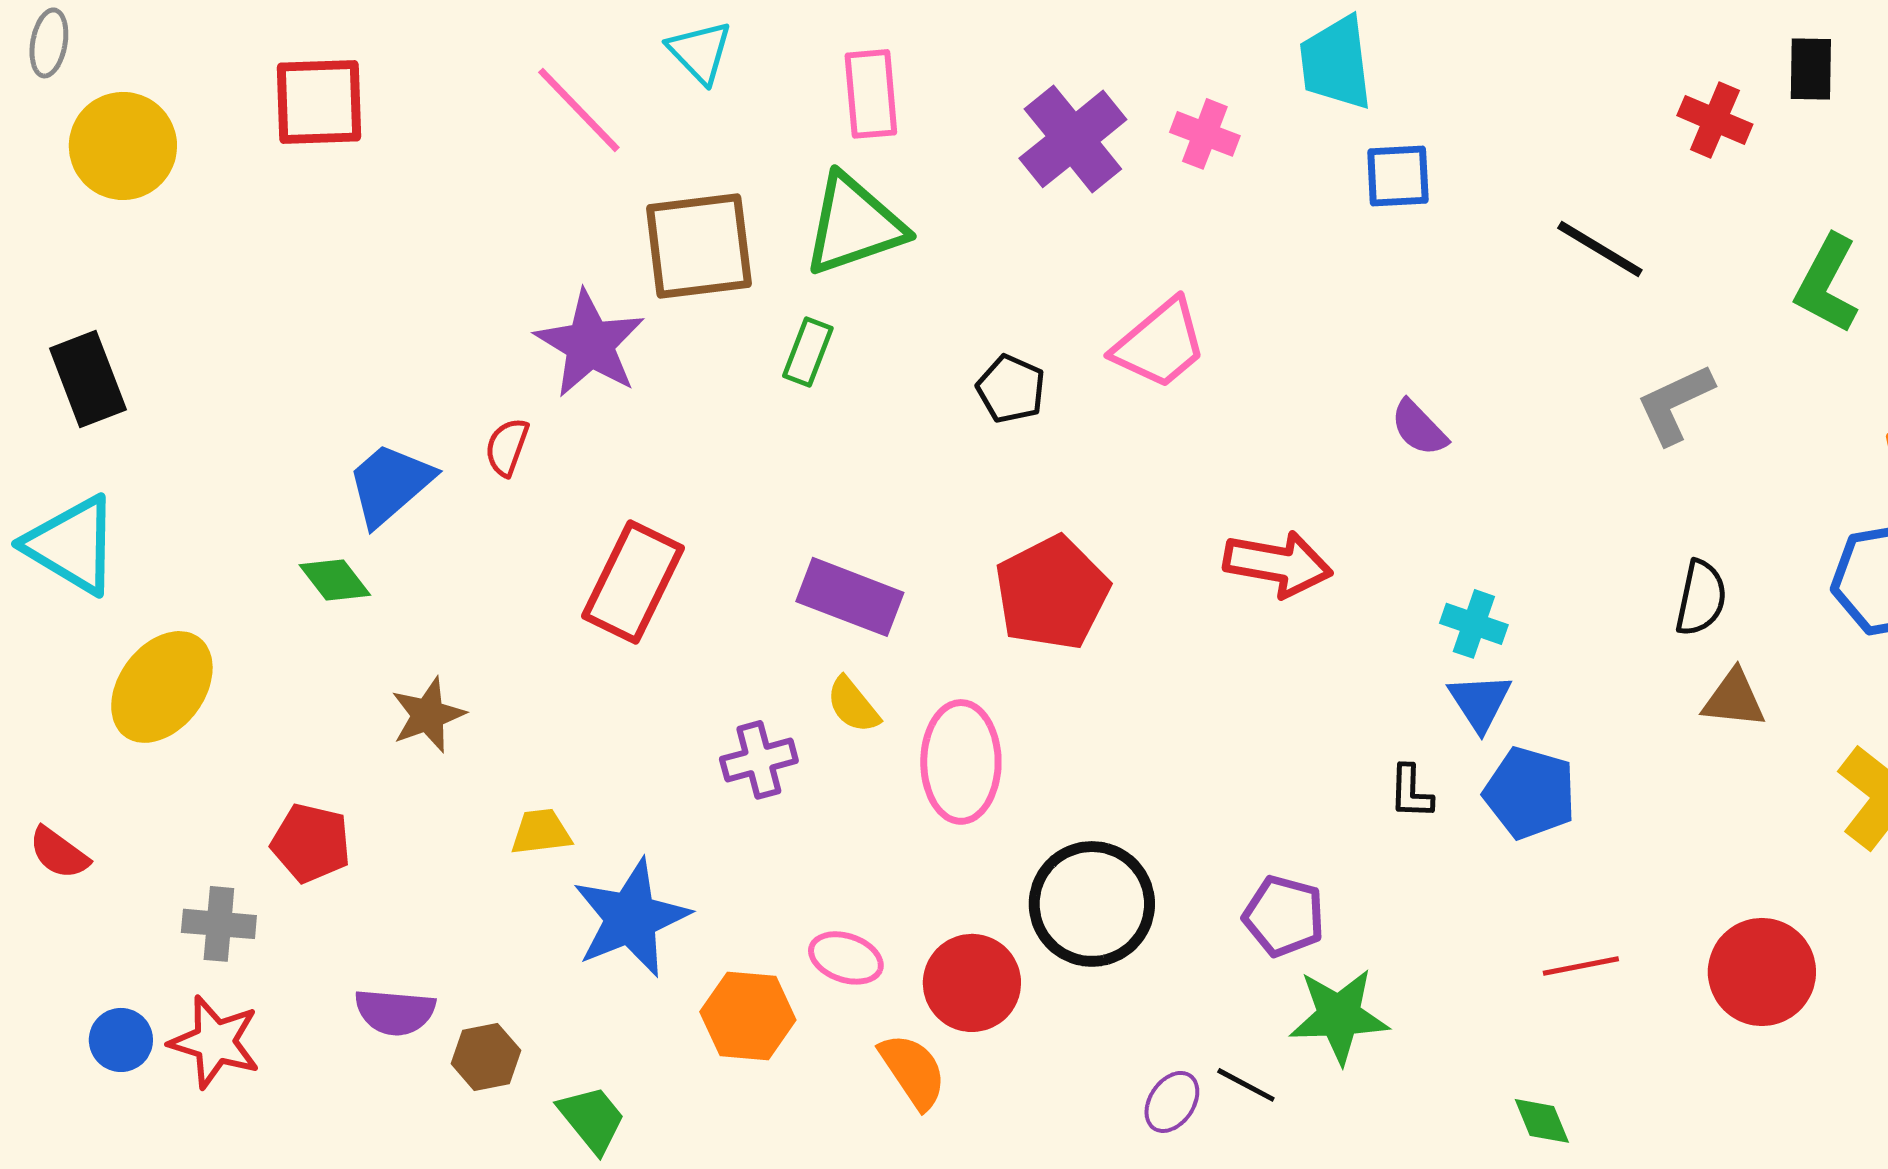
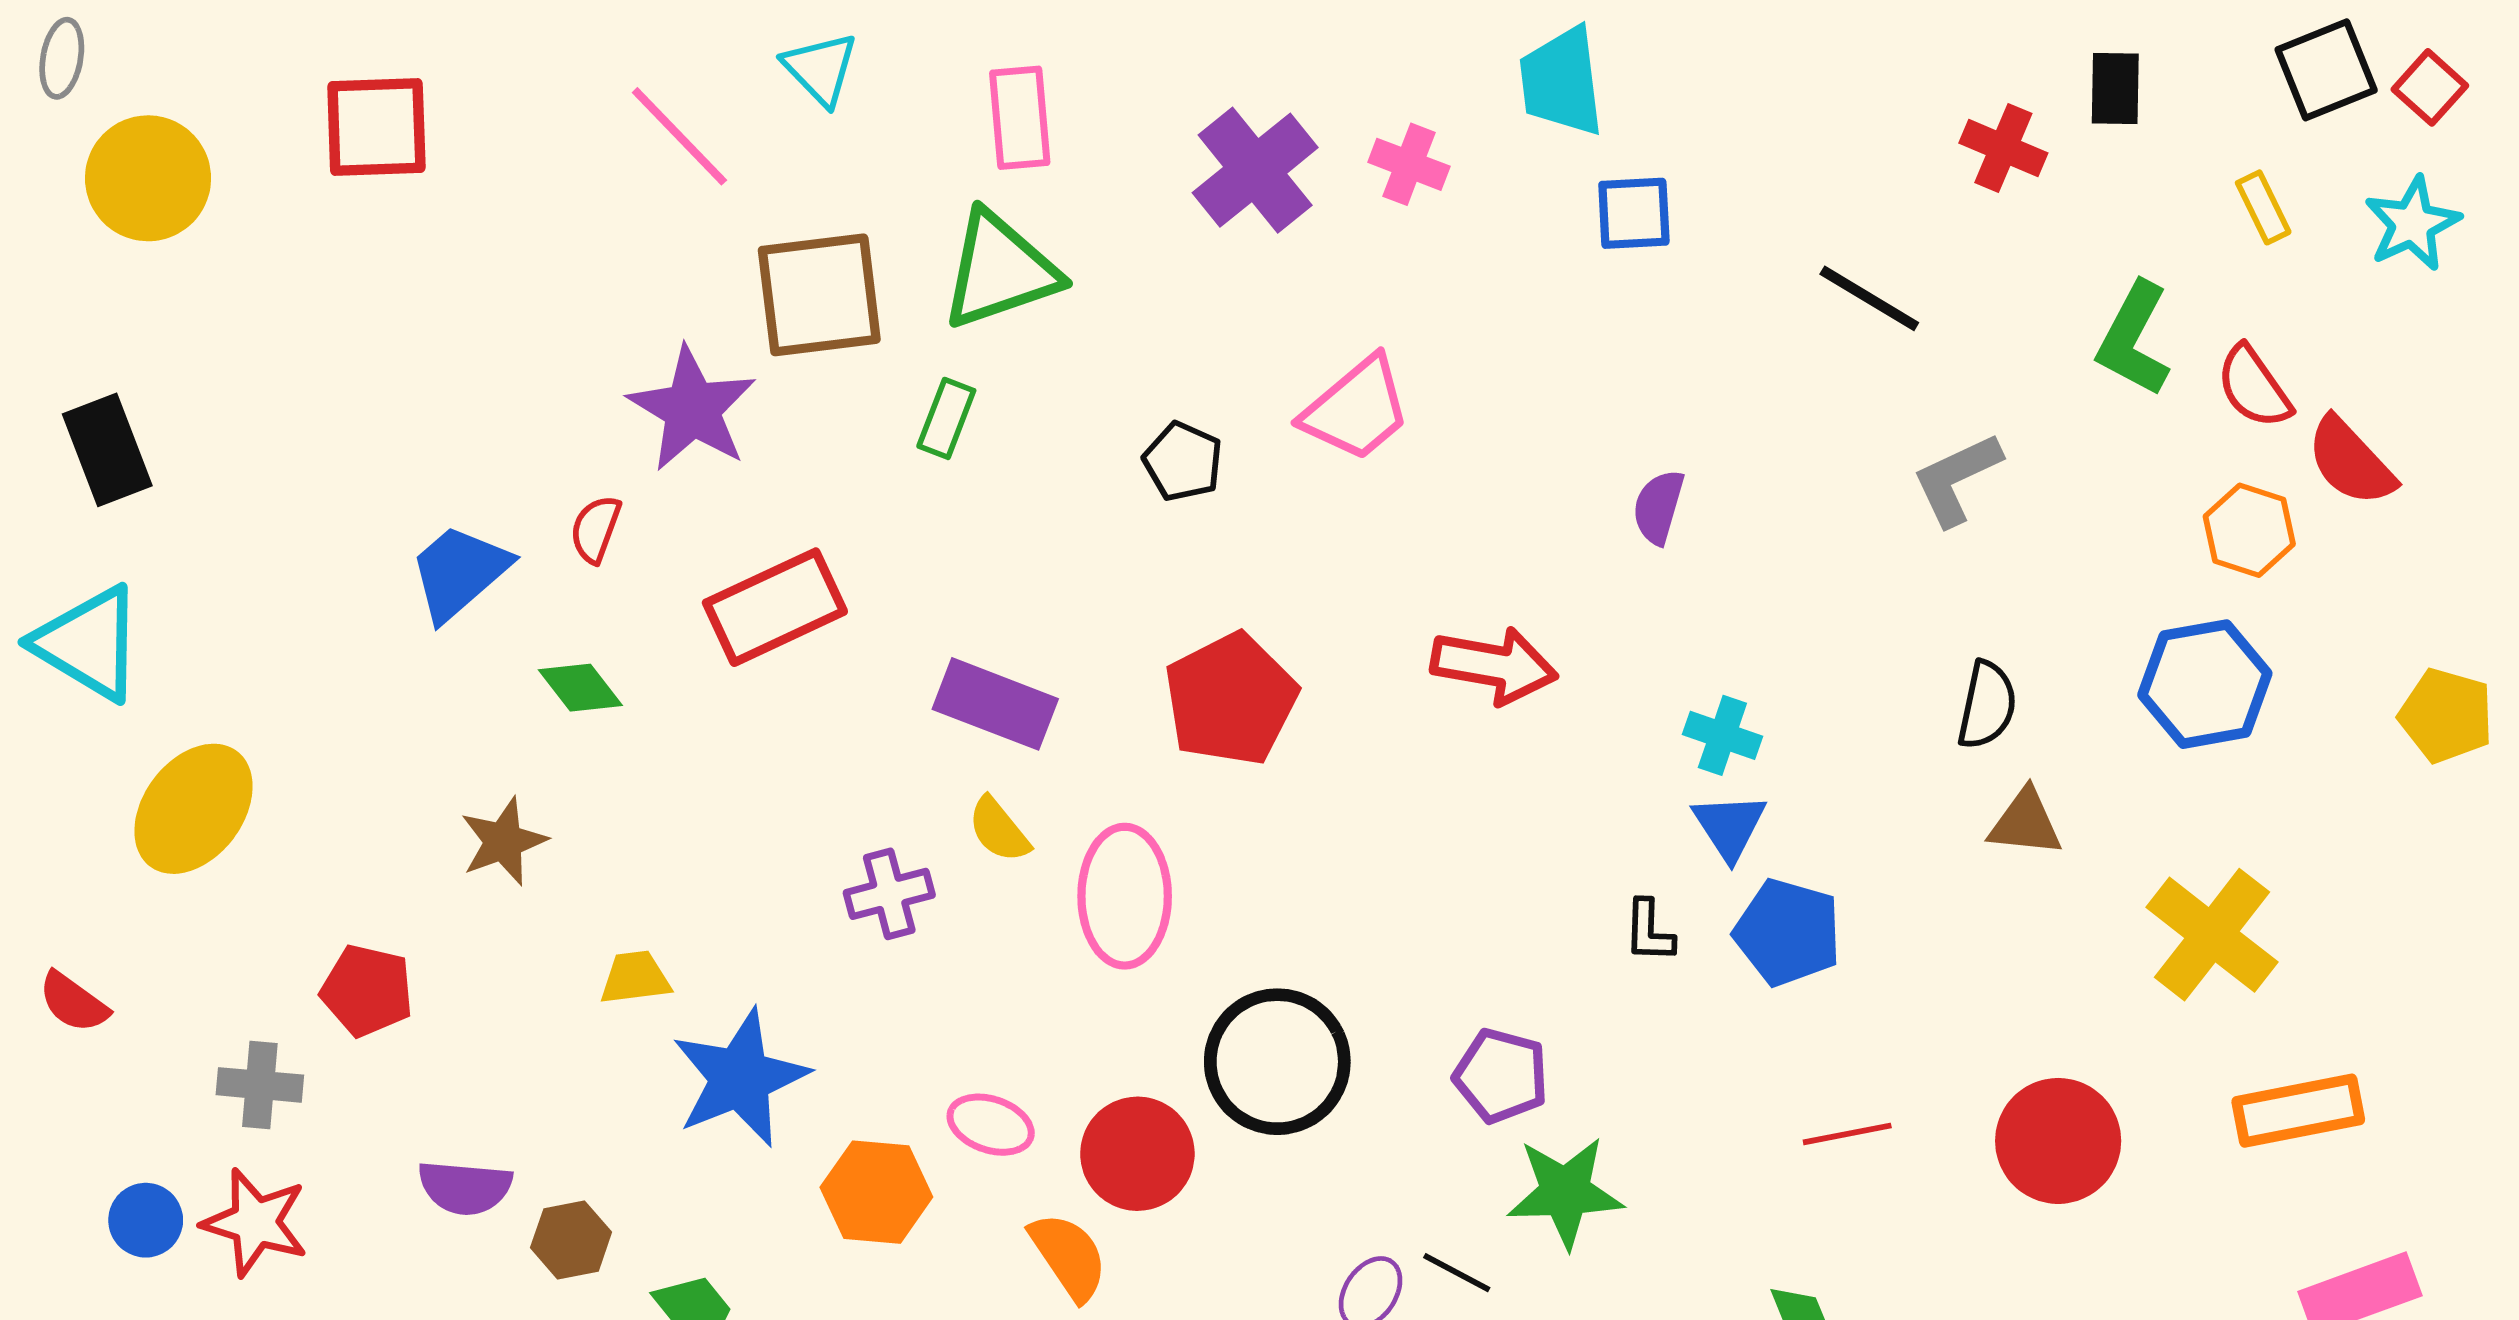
purple semicircle: (1419, 428) -> (1658, 507), turned 60
green diamond: (335, 580) -> (580, 688), moved
red rectangle: (633, 582) -> (775, 607), moved, turned 39

